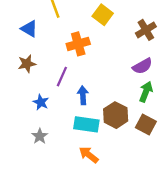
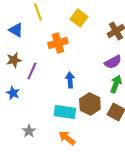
purple line: (62, 77) -> (32, 71), moved
blue arrow: (83, 95) -> (70, 80), moved
blue star: (41, 102) -> (13, 93), moved
gray star: (40, 136) -> (29, 131), moved

